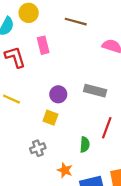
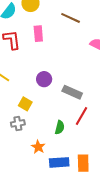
gray rectangle: (95, 91) -> (72, 92), moved
yellow square: (50, 118) -> (25, 104), moved

